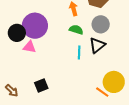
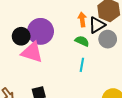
black triangle: (97, 45) -> (97, 25), moved
pink triangle: (29, 47) -> (32, 52), size x1.6

